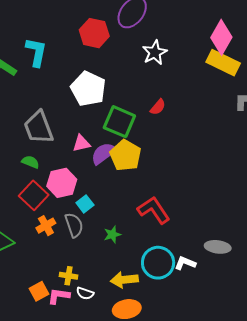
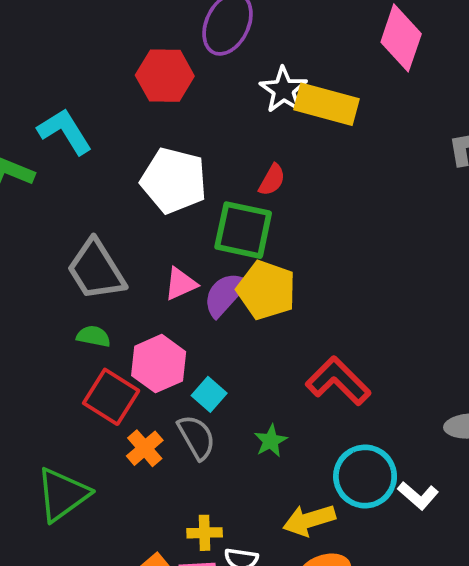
cyan L-shape: (36, 52) -> (65, 131), turned -32
yellow rectangle: (223, 63) -> (327, 104), moved
red semicircle: (158, 107) -> (272, 180), moved
white L-shape: (185, 263) -> (418, 496), moved, turned -150

